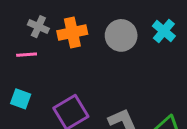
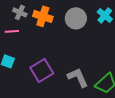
orange cross: (72, 32) -> (43, 16), turned 30

